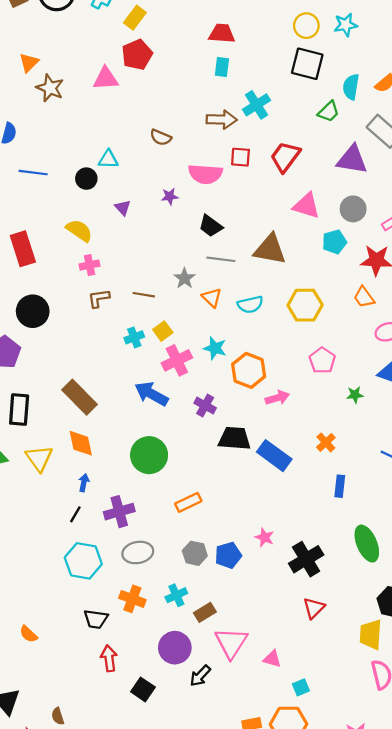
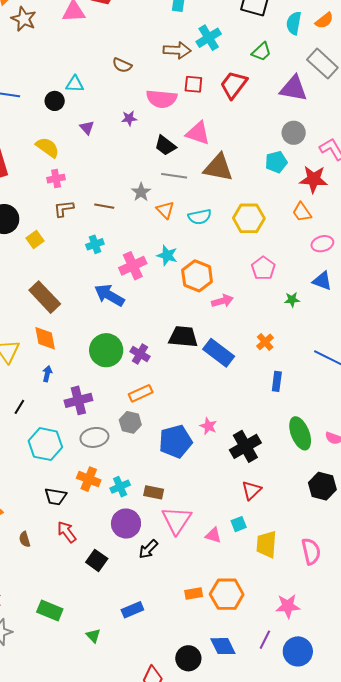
green trapezoid: (329, 112) -> (261, 52), moved
pink triangle: (306, 206) -> (198, 133), moved
yellow square: (163, 331) -> (35, 240), moved
purple cross: (205, 405) -> (140, 354), moved
black line: (75, 514) -> (19, 407), moved
gray hexagon: (195, 553) -> (130, 422), moved
blue pentagon: (228, 555) -> (175, 442), size x1.4
cyan cross: (176, 595) -> (120, 487), moved
brown rectangle: (205, 612) -> (154, 492), turned 42
yellow trapezoid: (371, 634) -> (267, 544), moved
red arrow: (109, 658) -> (67, 532), turned -30
cyan square: (301, 687) -> (239, 524), moved
brown semicircle: (58, 716) -> (25, 539), moved

